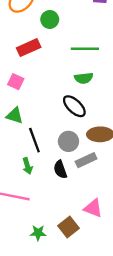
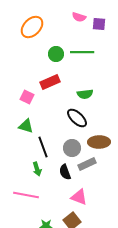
green circle: (50, 19) -> (56, 54), moved
red rectangle: (29, 48) -> (50, 82), moved
green line: (85, 49) -> (82, 52), moved
pink triangle: (93, 208) -> (79, 197), moved

